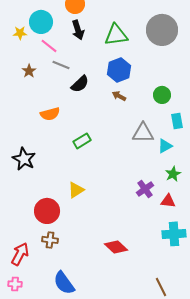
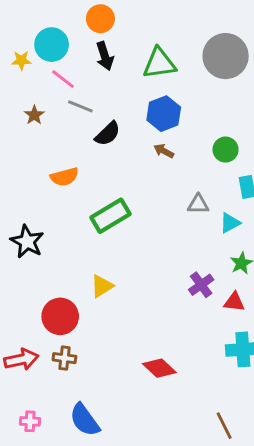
gray triangle: (143, 133) -> (198, 204), size x0.7
green rectangle: (82, 141) -> (111, 216), size x1.5
red arrow: (20, 254) -> (21, 359), moved, turned 50
pink cross: (15, 284) -> (30, 421), moved

